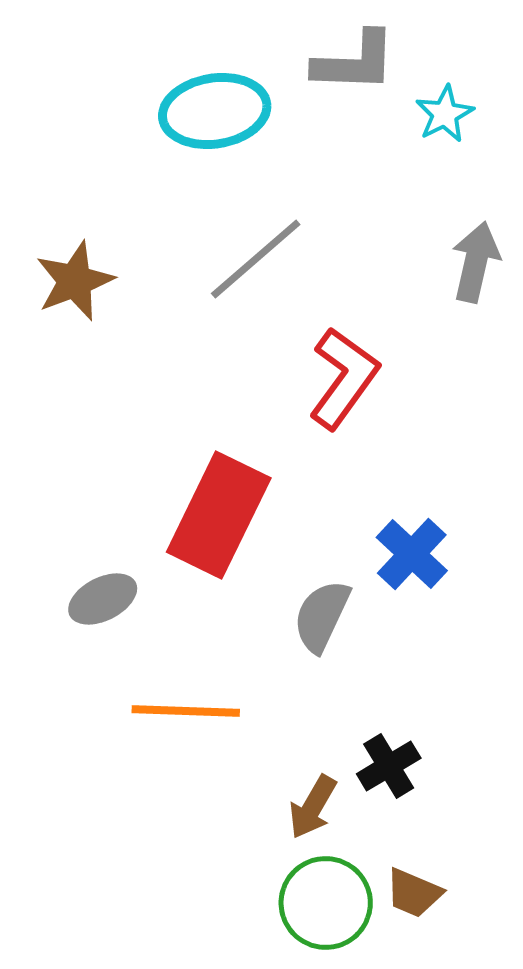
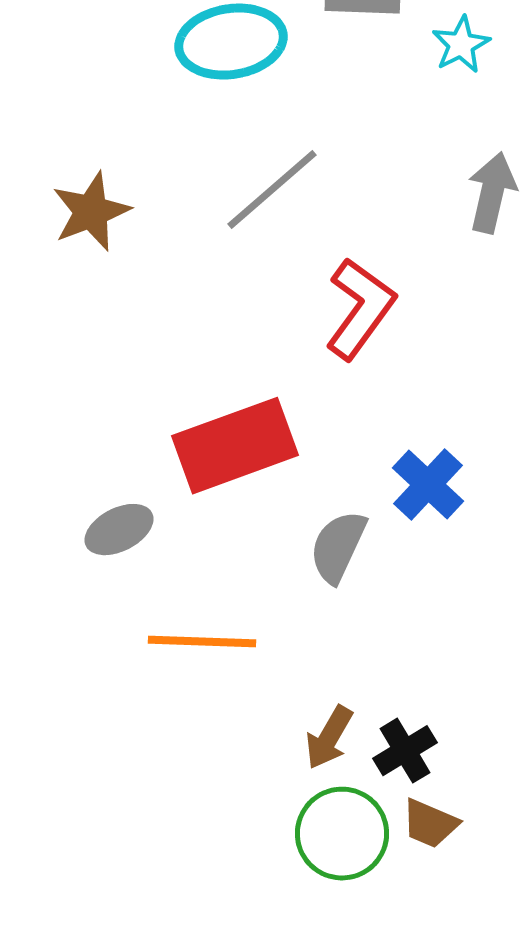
red rectangle: (219, 515) -> (235, 446), turned 44
black cross: (389, 766) -> (405, 751), moved

